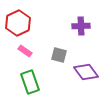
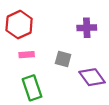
pink rectangle: (25, 51) -> (27, 55), turned -40

